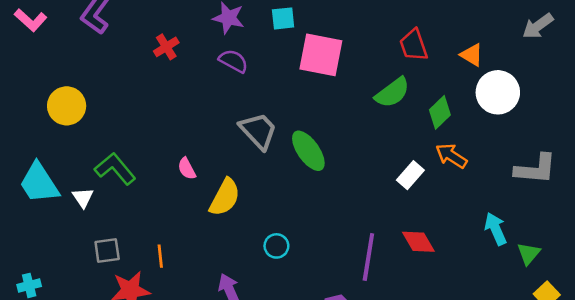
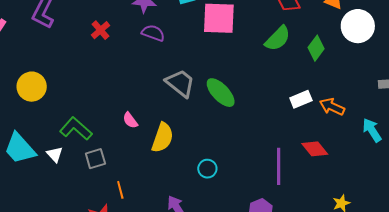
orange arrow: (451, 156) -> (332, 107), moved
white rectangle: (410, 175) -> (301, 99), turned 35
gray square: (107, 250) -> (95, 159), moved

